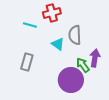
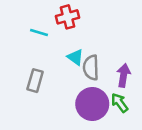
gray semicircle: (75, 35) -> (91, 68), moved
green arrow: (83, 65) -> (120, 103), moved

